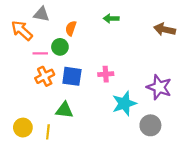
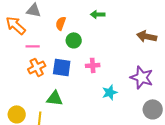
brown arrow: (165, 29) -> (147, 36), moved
green circle: (60, 47) -> (74, 40), moved
cyan star: (124, 104) -> (110, 92), size x0.7
gray circle: (150, 125) -> (153, 109), moved

